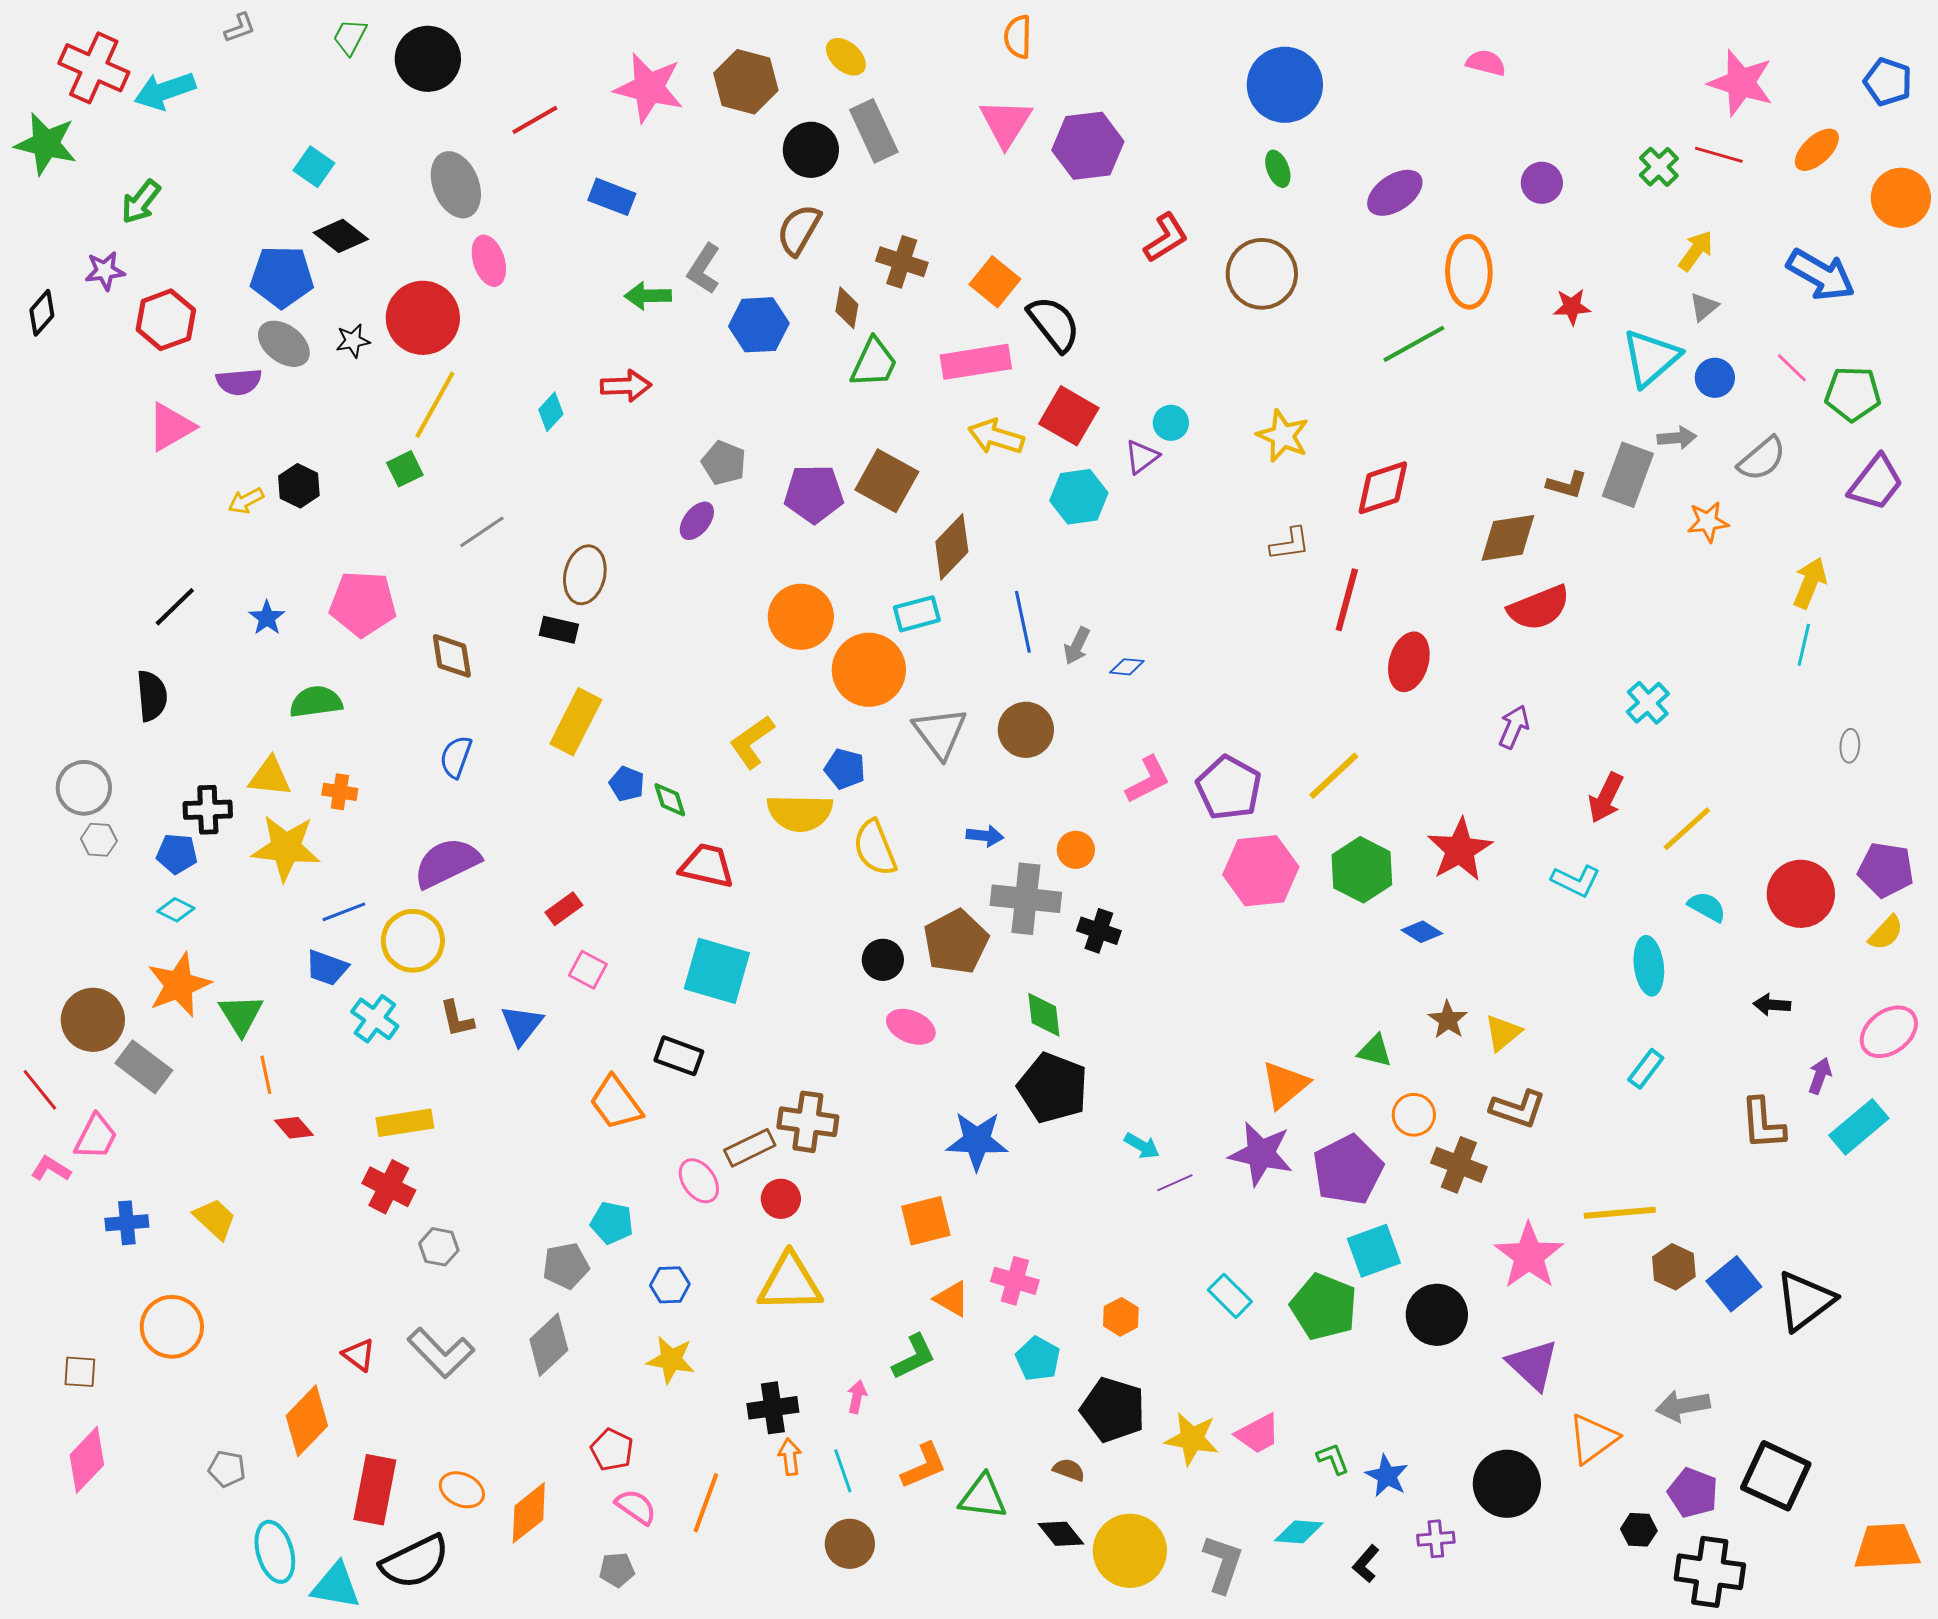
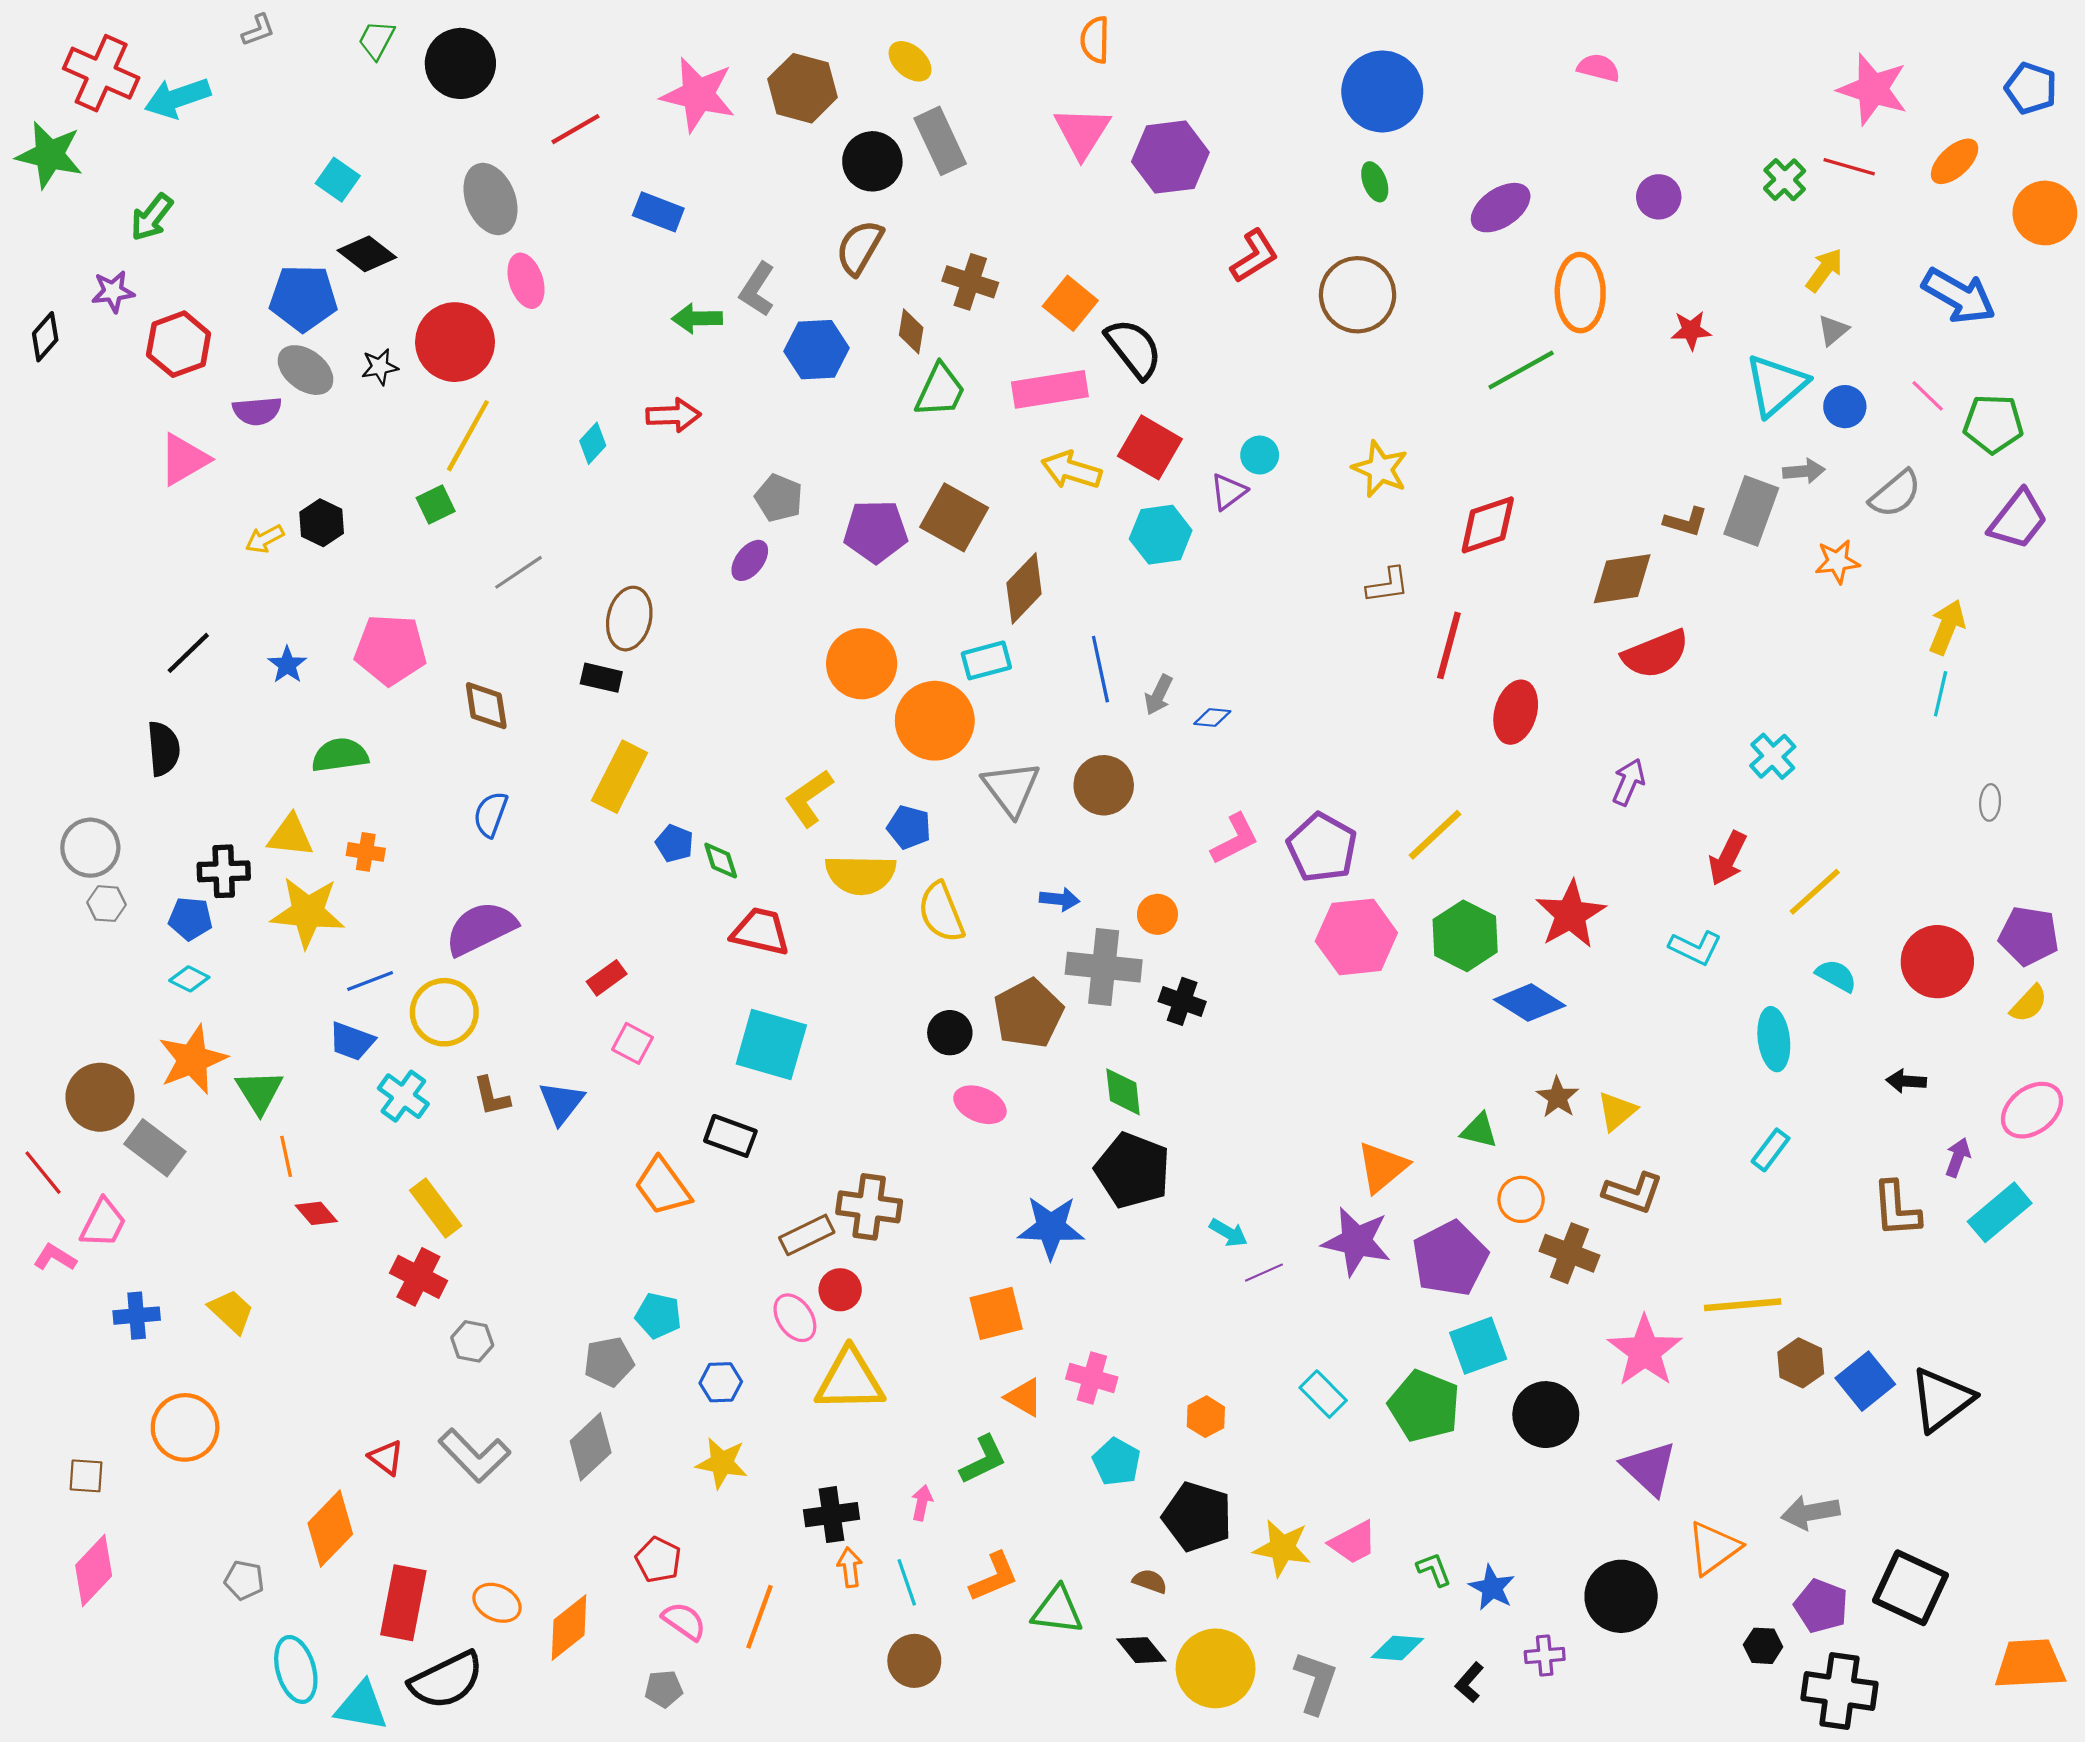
blue diamond: (1422, 932) -> (1530, 1003), size x1.6
yellow rectangle: (405, 1123) -> (436, 1208), turned 62
pink ellipse: (699, 1181) -> (795, 1318), moved

